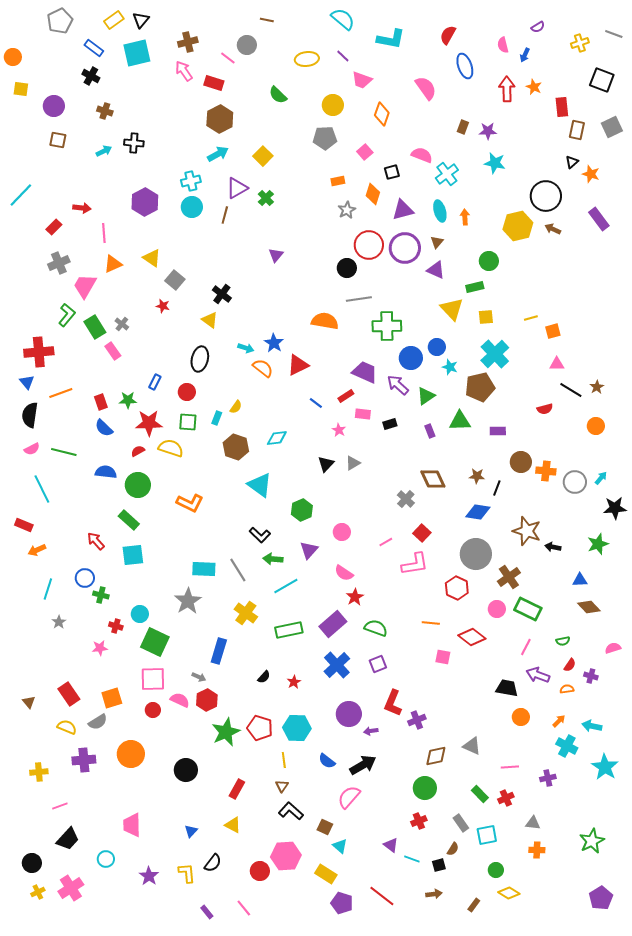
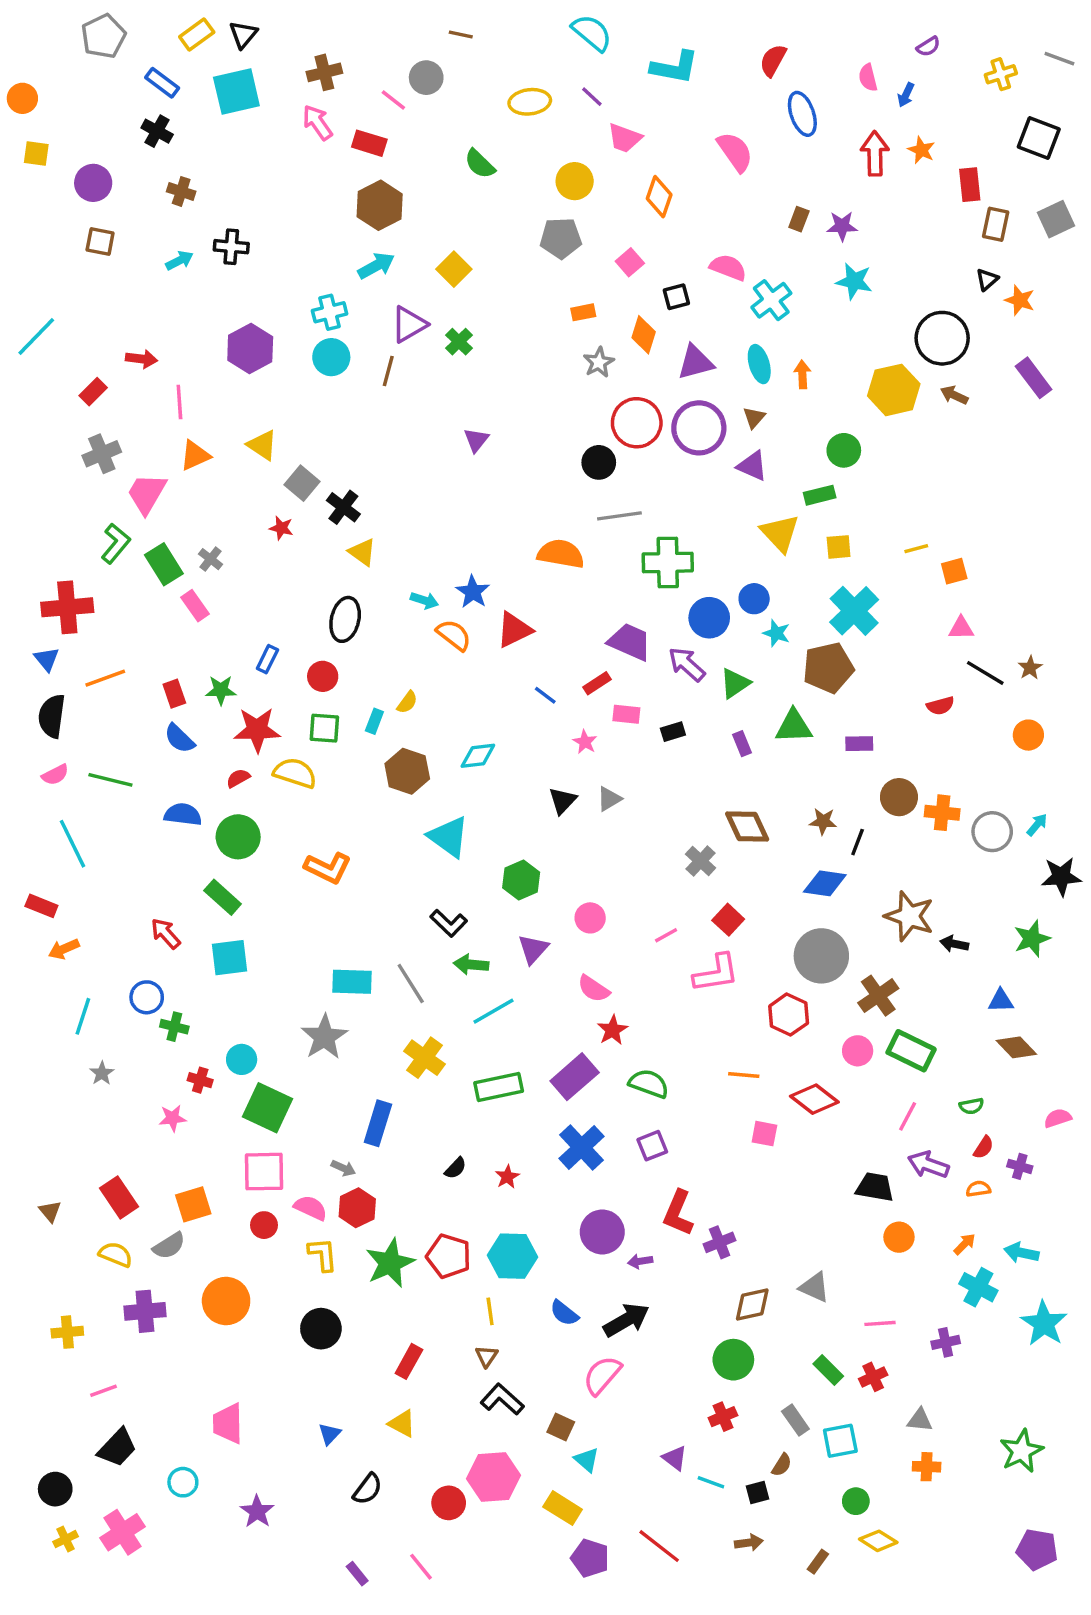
black cross: (222, 294) -> (343, 507), moved
yellow L-shape: (187, 873) -> (323, 1254), moved
purple pentagon: (601, 898) -> (1037, 1549), turned -30

